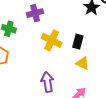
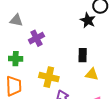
yellow cross: (52, 40) -> (49, 77), moved

